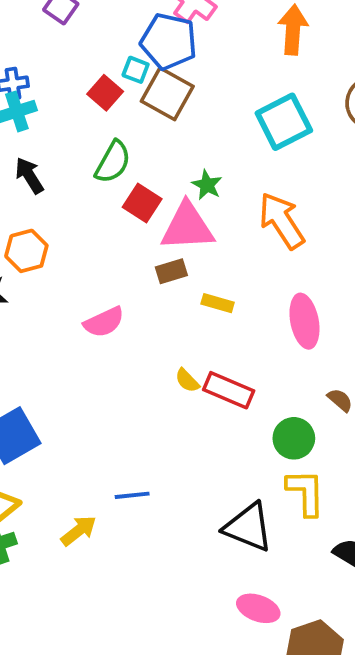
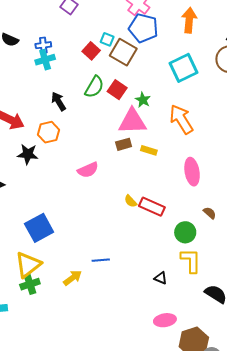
blue pentagon: (169, 41) -> (143, 28), moved
black arrow: (29, 175) -> (59, 101), moved
red square: (142, 203) -> (117, 90), moved
yellow rectangle: (218, 303) -> (149, 150), moved
black triangle: (248, 527) -> (161, 278), size x0.5
pink ellipse: (258, 608) -> (165, 320), turned -30

